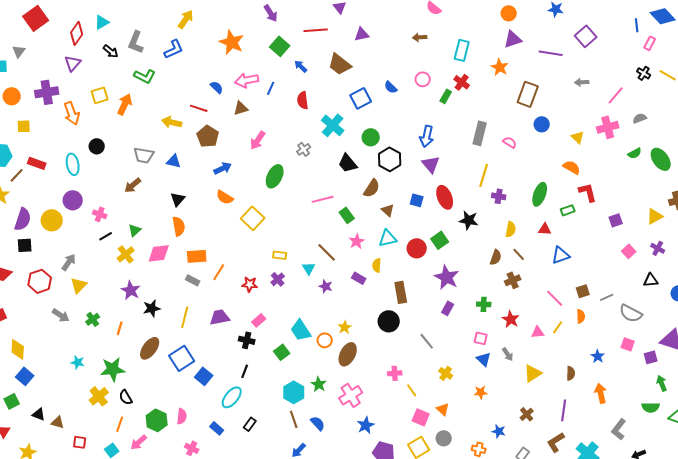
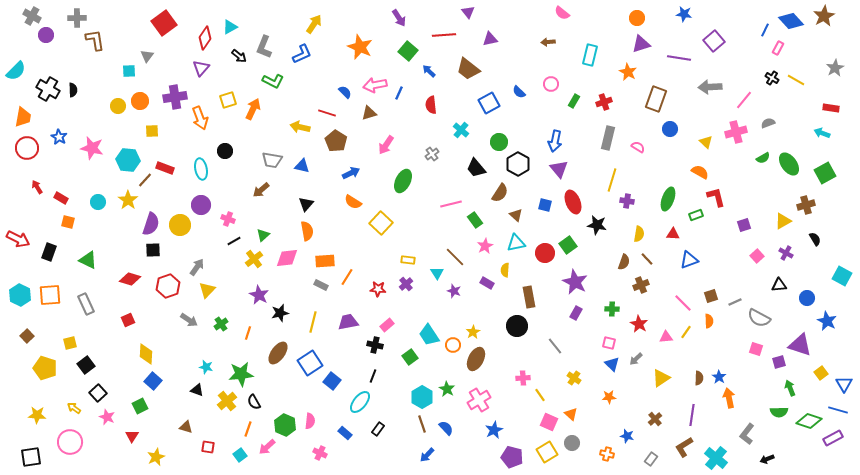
blue line: (637, 25) -> (765, 30), turned 32
red cross: (462, 82) -> (604, 102), moved, turned 35
gray arrow: (582, 82) -> (710, 87), size x1.6
cyan cross: (333, 125) -> (461, 130), size x0.7
gray arrow: (508, 354) -> (636, 359), turned 80
blue star: (598, 356) -> (719, 377), moved
black triangle: (39, 414) -> (197, 390), moved

